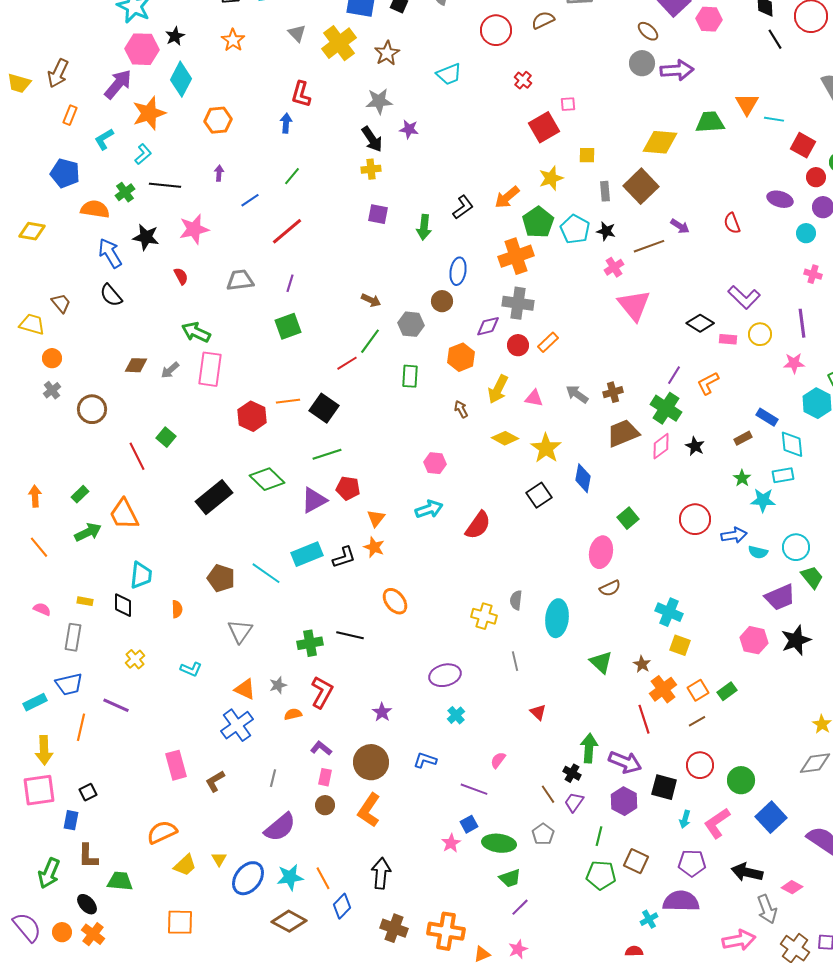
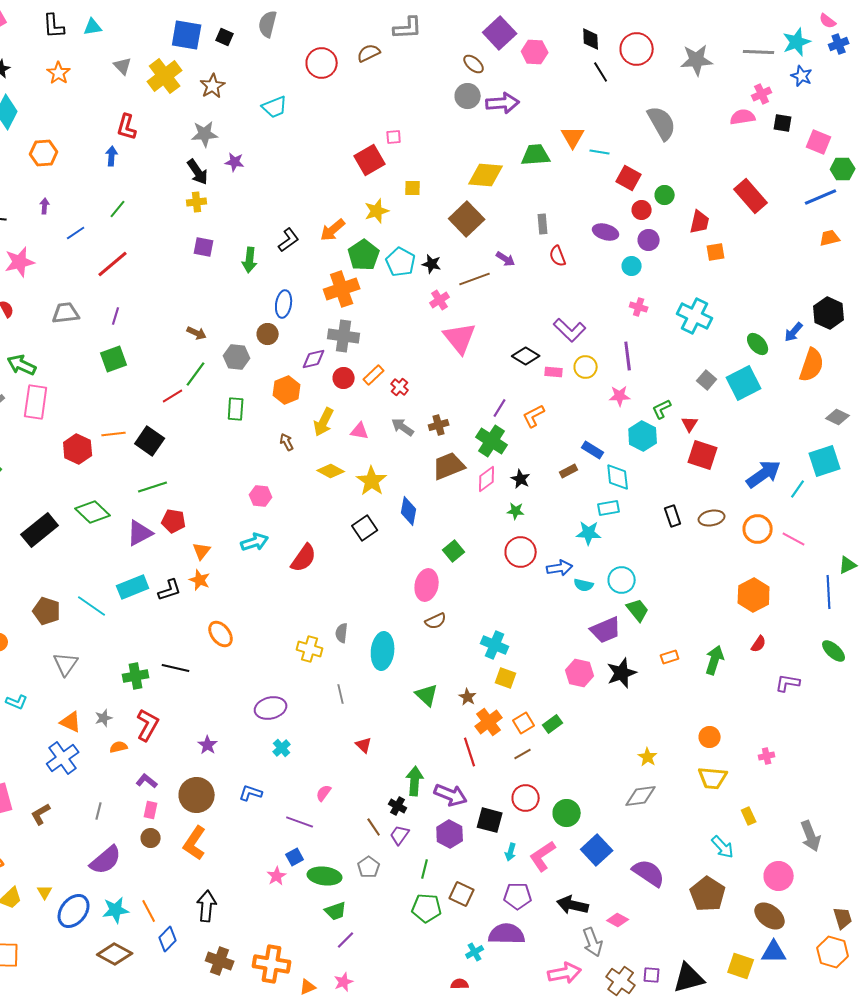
red cross: (523, 80) -> (400, 387), moved
gray rectangle: (605, 191) -> (543, 224), moved
green star: (742, 478) -> (516, 511), moved, turned -30

